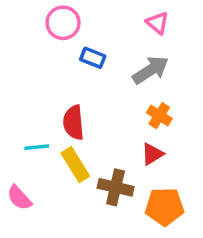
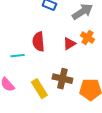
red triangle: (152, 154) -> (69, 44), moved
yellow rectangle: (75, 165) -> (39, 89), moved

